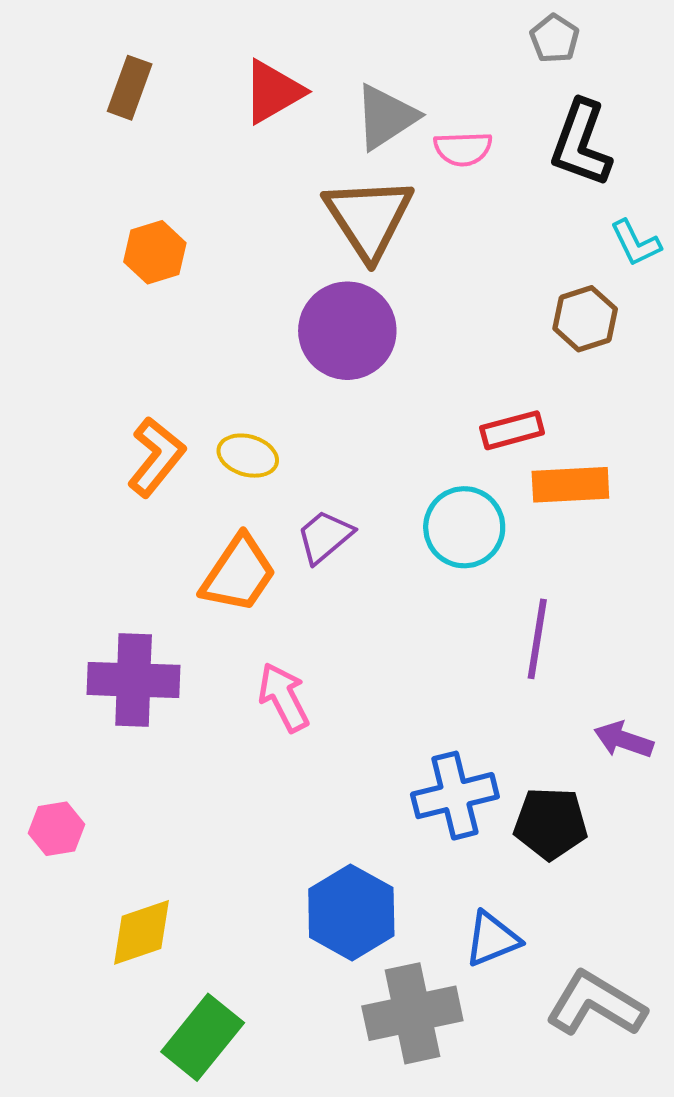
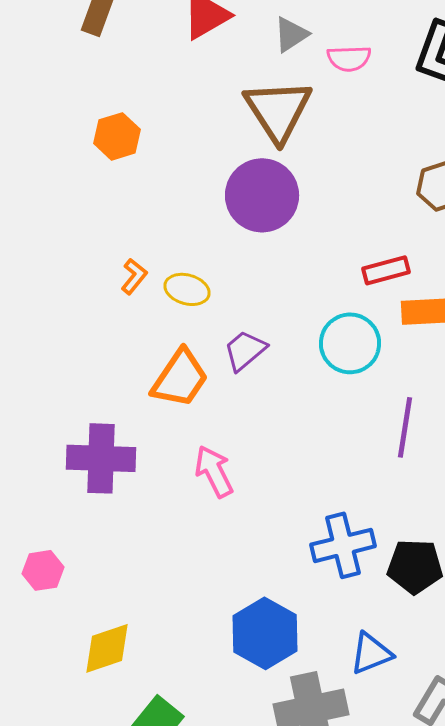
gray triangle: (386, 117) -> (291, 34), size x0.7
orange L-shape: (156, 457) -> (134, 276), moved, size x0.6

